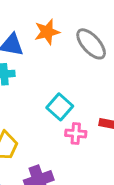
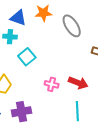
cyan square: (60, 107) -> (27, 57), moved

